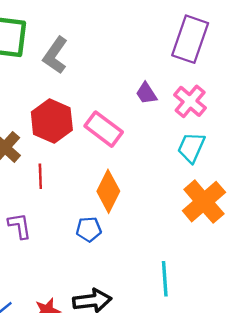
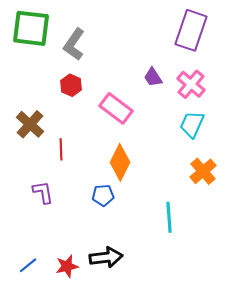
red hexagon: (52, 121) -> (71, 85), moved, size x0.6
orange cross: (204, 202) -> (203, 171), size x0.7
cyan line: (165, 279) -> (169, 217), moved

